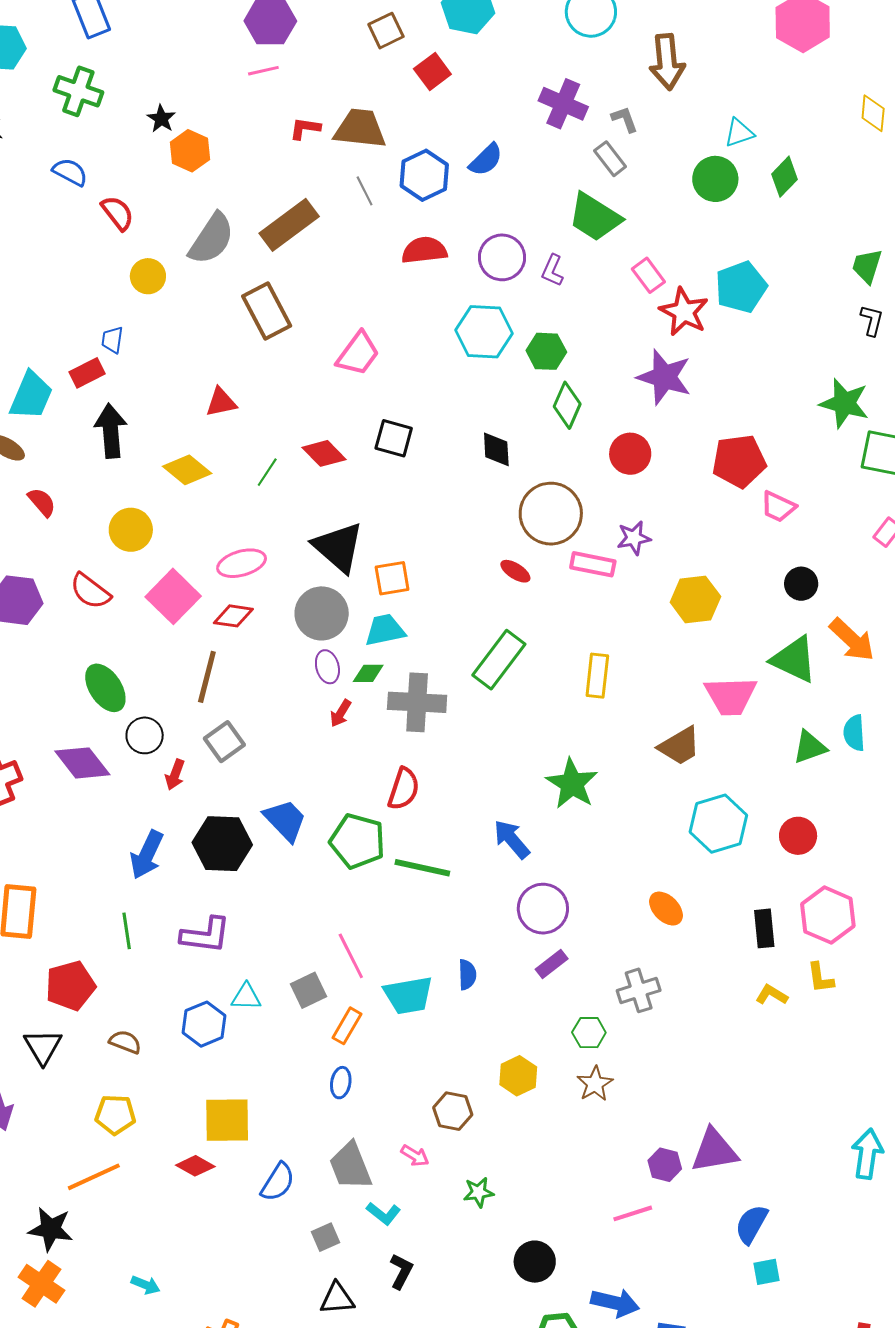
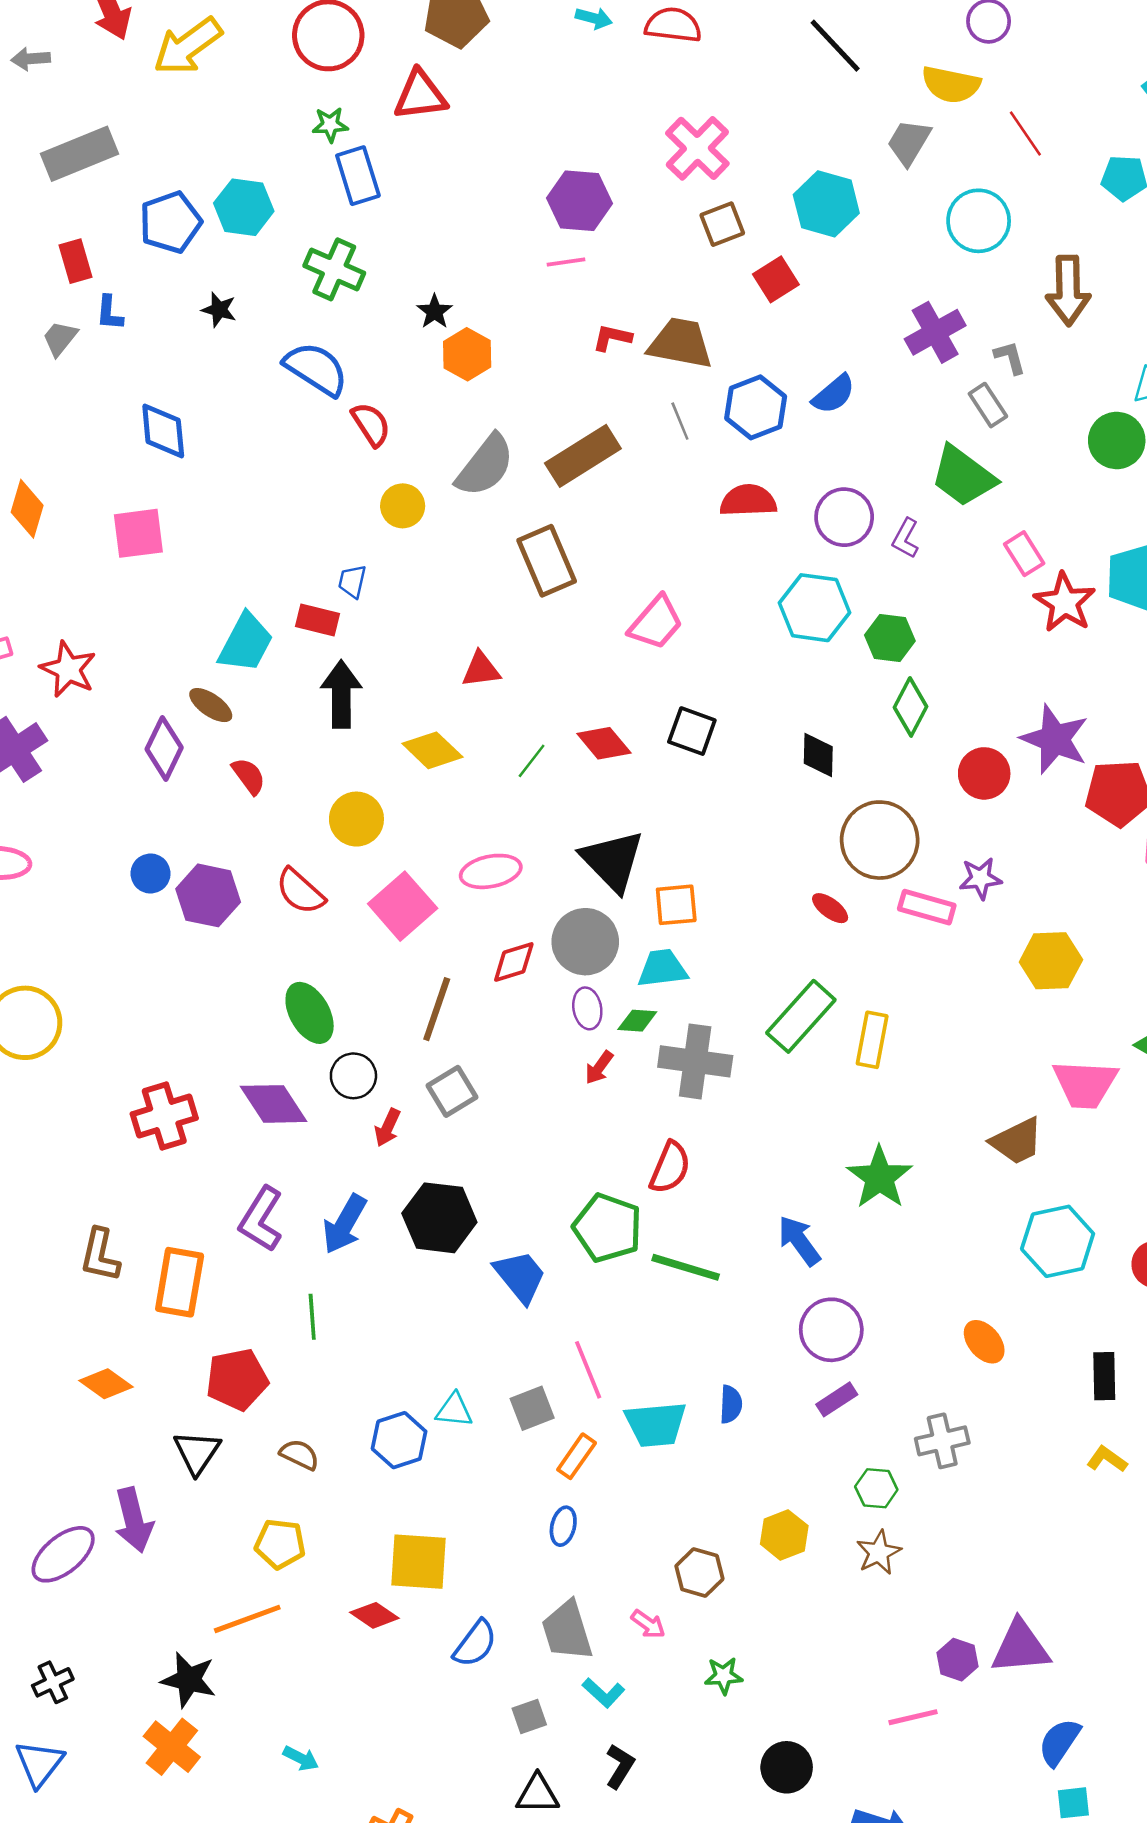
purple cross: (563, 104) -> (935, 332), turned 33
blue semicircle: (70, 172) -> (316, 369), size x1.5
red rectangle: (87, 373) -> (317, 620), turned 36
purple star: (664, 377) -> (1055, 739), moved
red diamond: (233, 616) -> (514, 962), moved, turned -30
yellow rectangle: (597, 676) -> (872, 1040), moved
blue trapezoid: (285, 820) -> (520, 1276), moved
purple L-shape: (206, 935) -> (261, 1219), moved, turned 110

